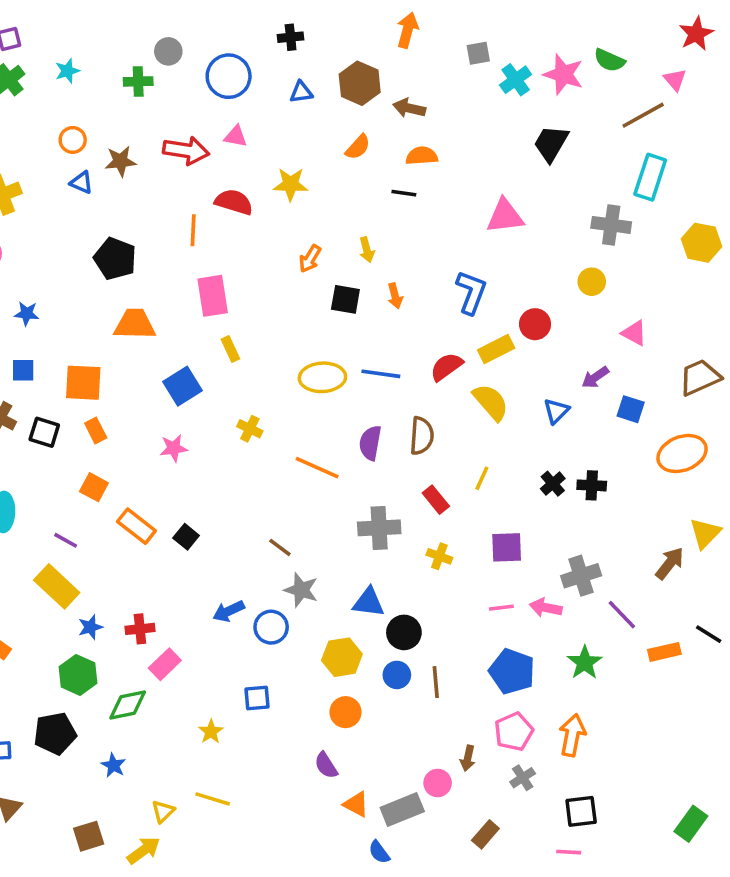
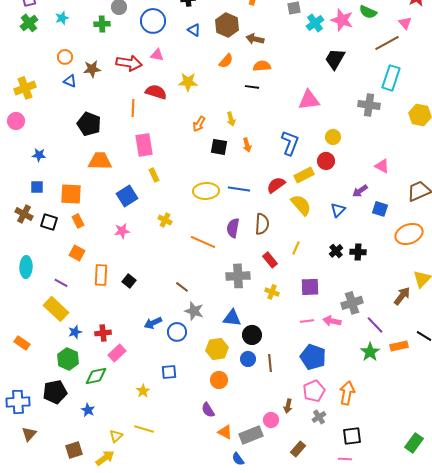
blue triangle: (301, 92) -> (194, 30), turned 40
yellow circle: (592, 282) -> (333, 137), moved
orange rectangle: (136, 526) -> (101, 275), turned 55
green star: (585, 663) -> (370, 352), moved

